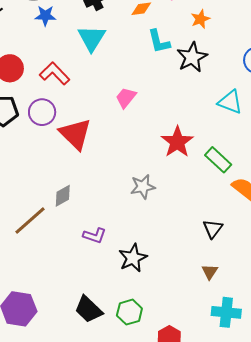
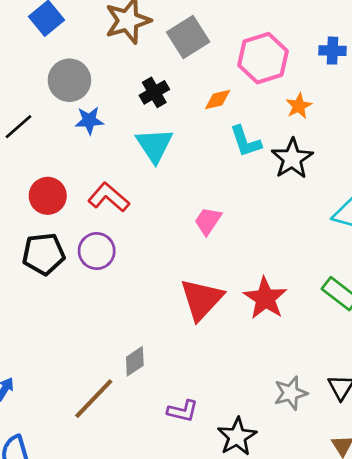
red triangle: (75, 134) -> (201, 299), moved, turned 33
red star: (177, 142) -> (265, 298), moved
gray star: (143, 187) -> (291, 393), moved

